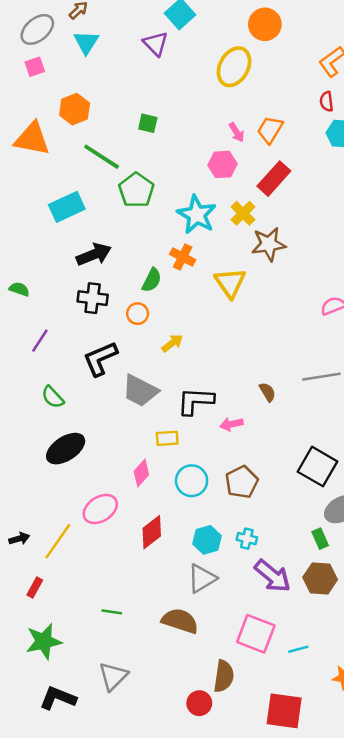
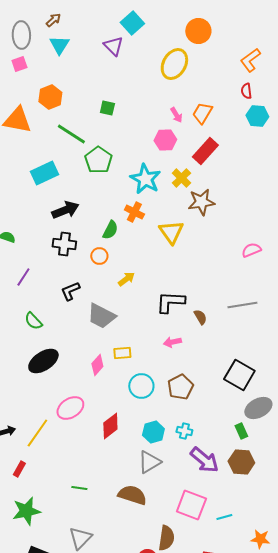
gray ellipse: (37, 29) -> (21, 35), turned -52
black L-shape: (100, 359) -> (70, 291), size x0.7
black L-shape: (195, 401) -> (170, 302), moved
pink diamond: (141, 473) -> (97, 365), moved

